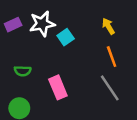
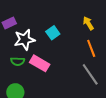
white star: (42, 24) -> (25, 40), moved
pink rectangle: (58, 87) -> (40, 63), moved, turned -36

